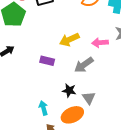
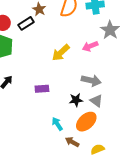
purple rectangle: (47, 61) -> (42, 89), moved
gray arrow: (84, 65) -> (91, 80), moved, turned -114

